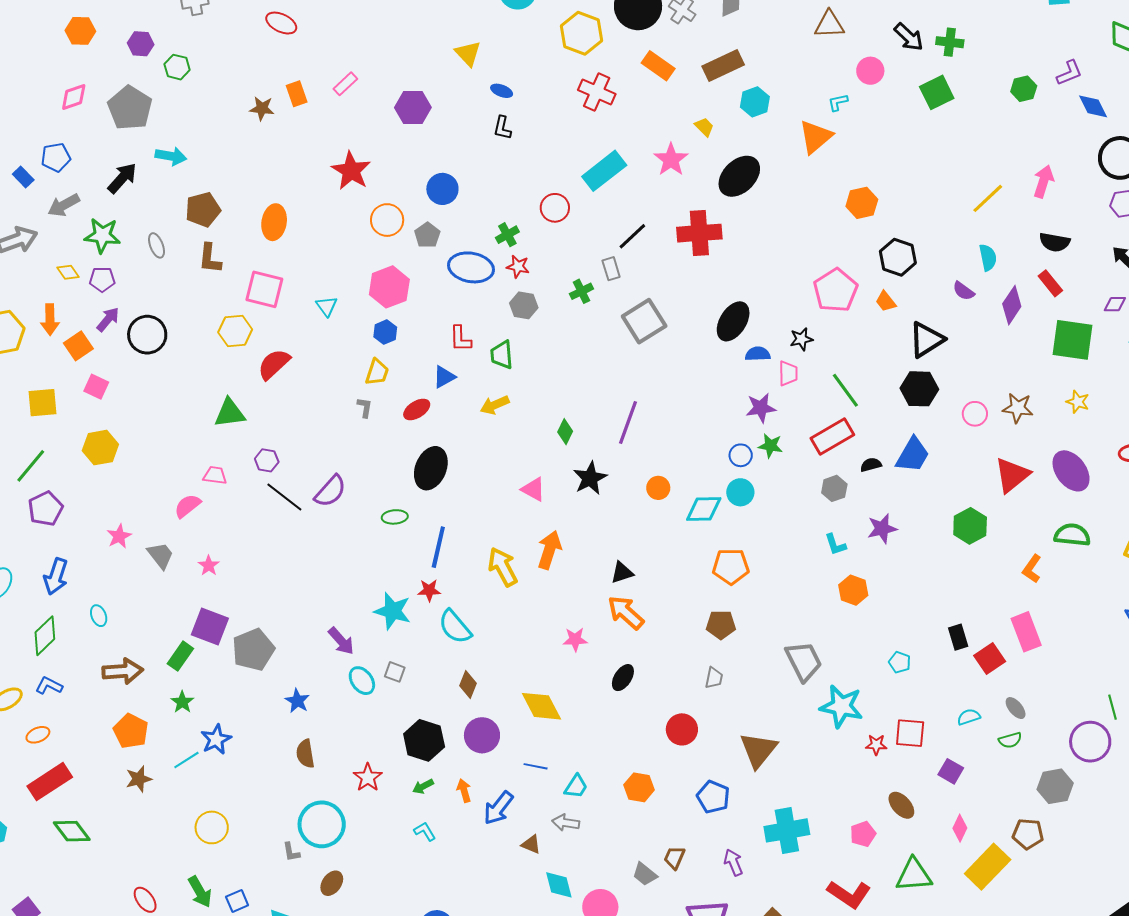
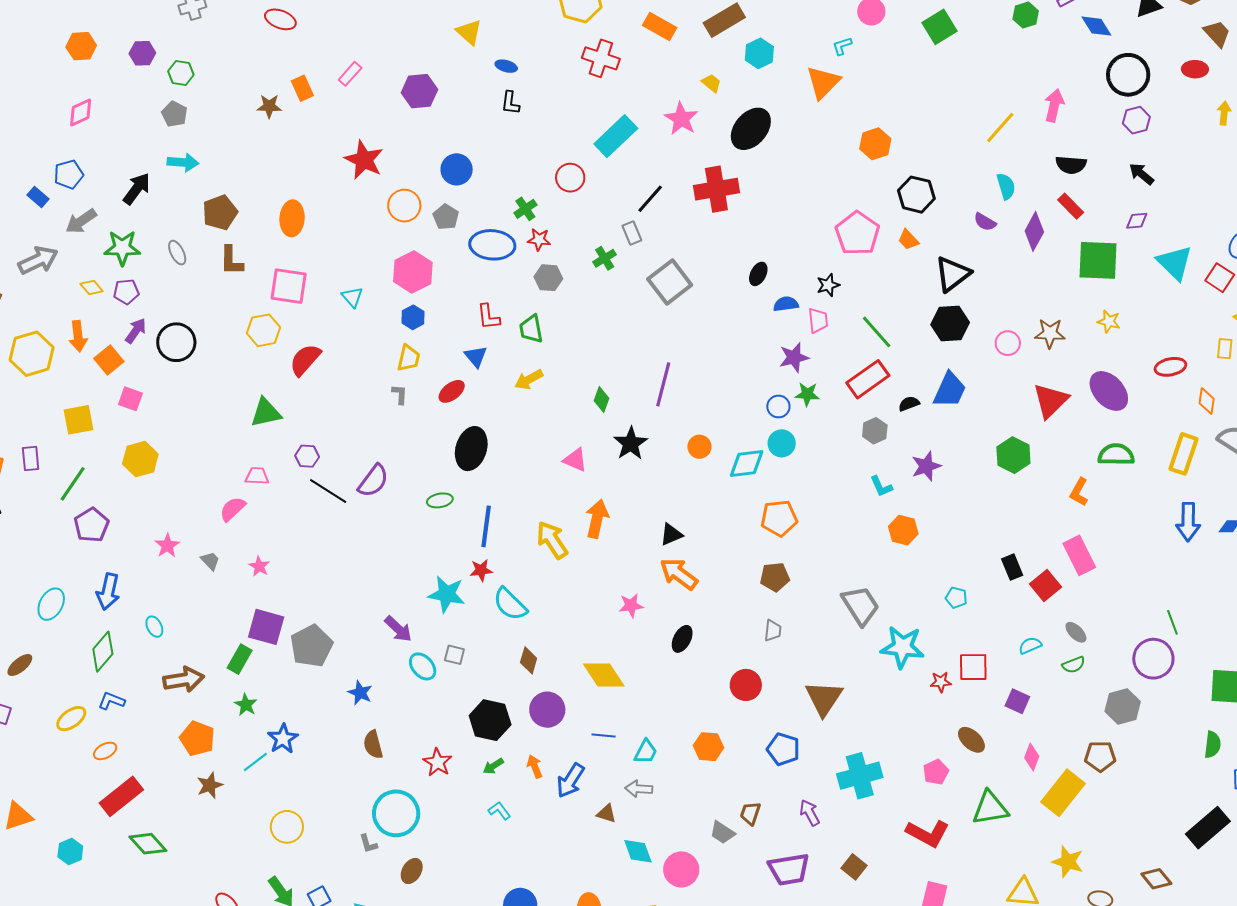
gray pentagon: (130, 108) -> (174, 114), moved, size x0.6
black ellipse: (733, 321) -> (758, 274), size x0.6
blue triangle: (444, 377) -> (476, 356), turned -35
gray trapezoid: (160, 555) -> (210, 561), size x0.7

